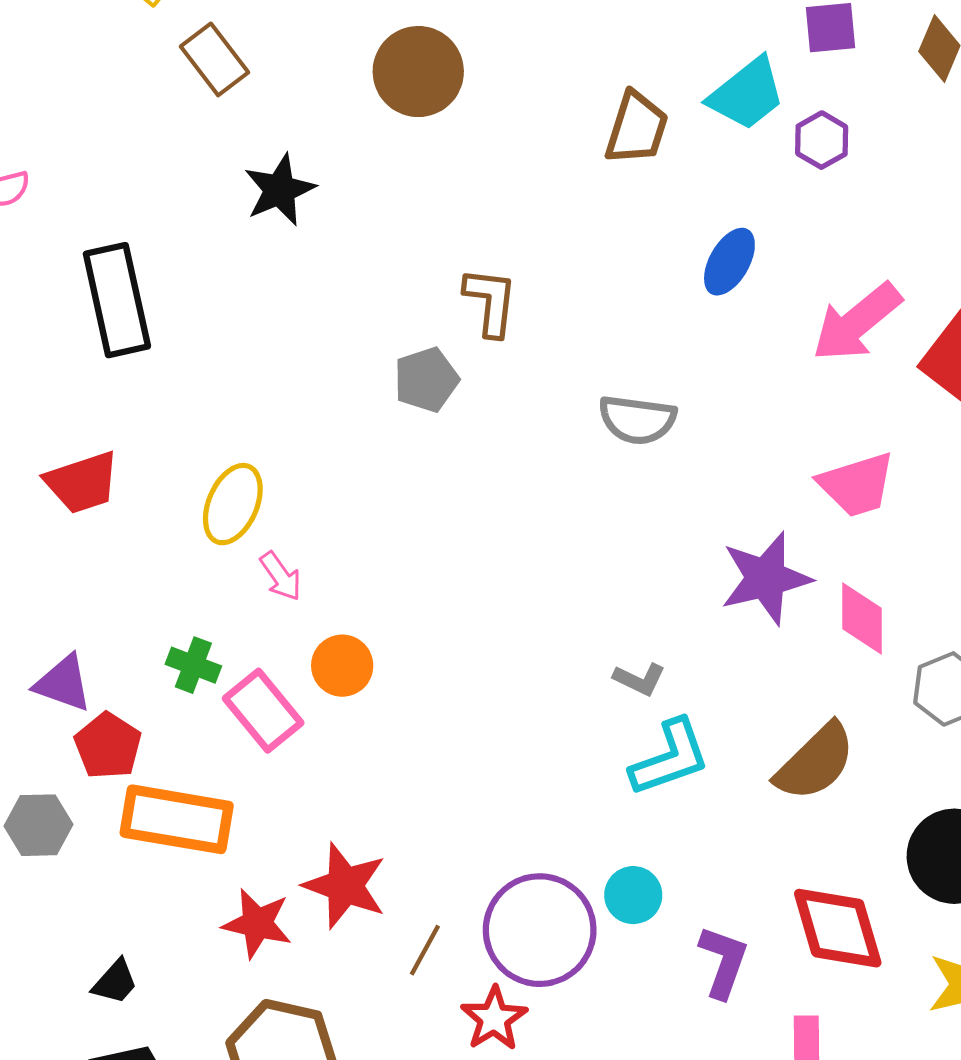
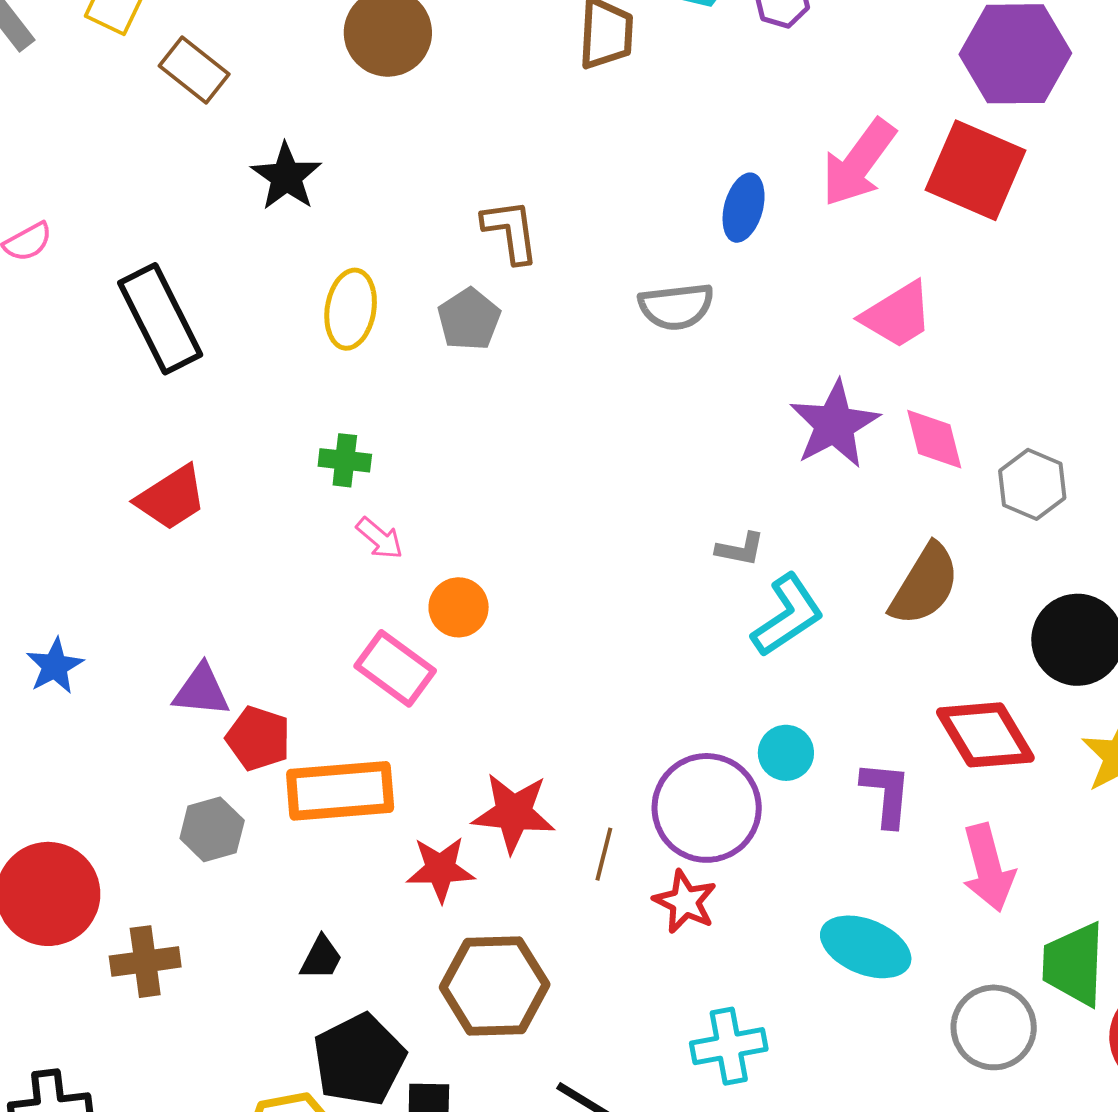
blue ellipse: (729, 262) -> (744, 208), moved
yellow ellipse: (233, 504) -> (351, 309), moved
green cross: (193, 665) -> (345, 460), moved

